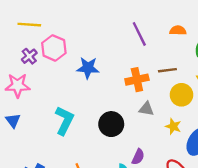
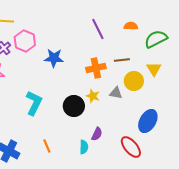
gray triangle: (146, 109) -> (116, 93), moved
yellow star: (173, 126) -> (93, 96), moved

